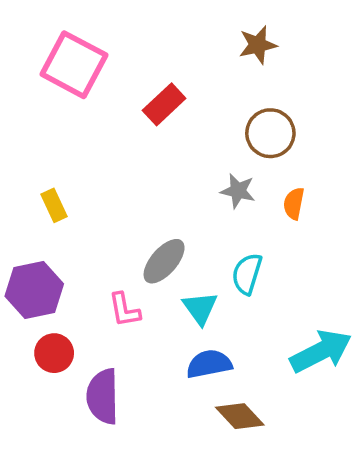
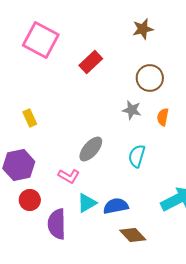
cyan triangle: (200, 308) -> (87, 203), moved, turned 35
pink L-shape: (124, 310) -> (69, 176), turned -50

